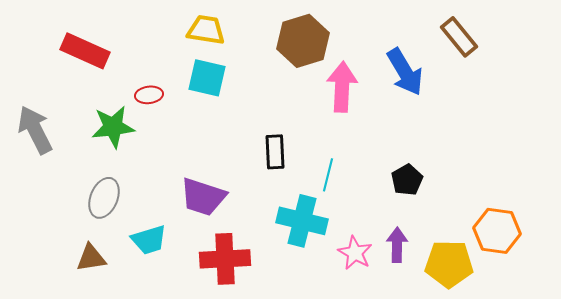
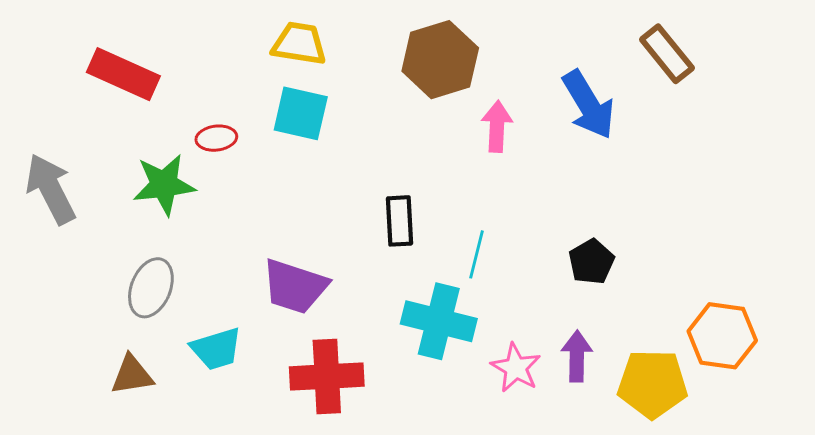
pink arrow: (342, 87) -> (497, 126), size x0.7

